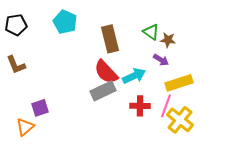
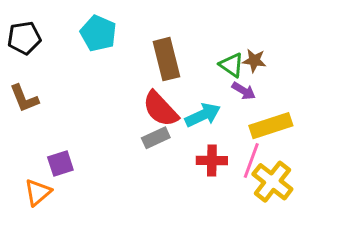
green triangle: (151, 32) -> (232, 65), moved
gray rectangle: (103, 91) -> (156, 138), size x0.7

